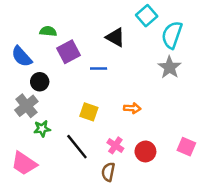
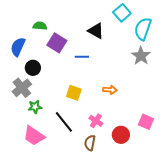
purple square: (69, 52) -> (57, 43), turned -30
blue semicircle: (22, 57) -> (18, 47), turned 66
pink square: (186, 147) -> (146, 122), moved
red circle: (145, 151) -> (121, 135), moved
pink trapezoid: (24, 163) -> (34, 136), moved

